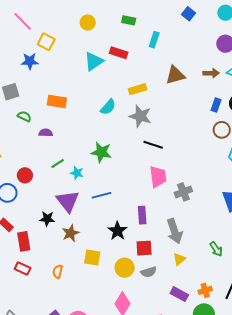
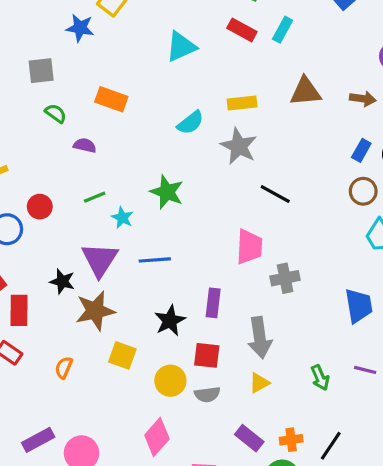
red rectangle: (119, 53) -> (242, 30), moved
black line: (153, 145) -> (275, 194), moved
brown star: (71, 233) -> (95, 311), size x1.4

